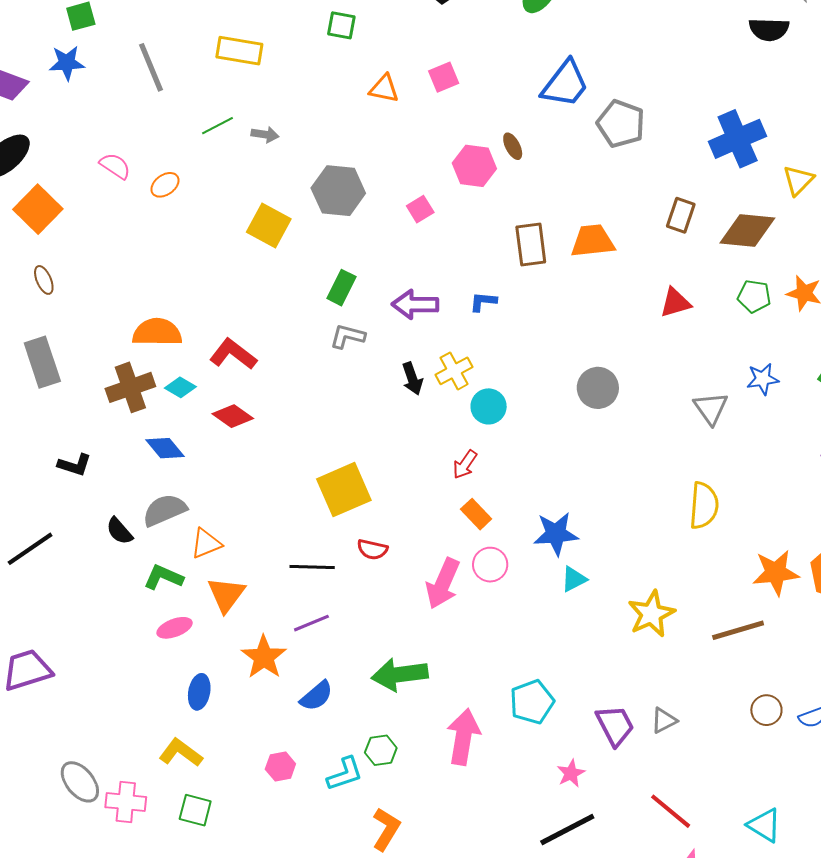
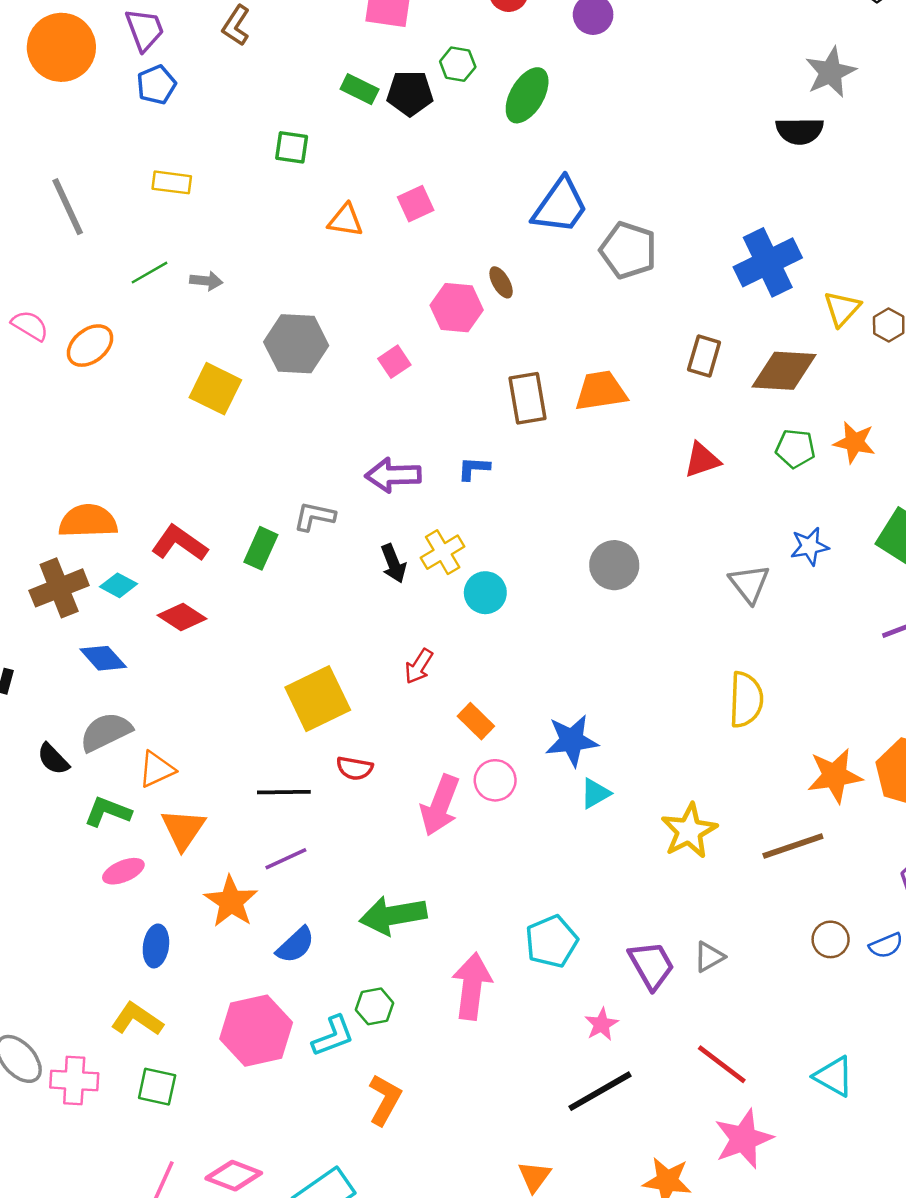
yellow rectangle: (239, 51) -> (172, 182), size x0.7
orange ellipse: (165, 185) -> (90, 346), size x1.4
green rectangle: (341, 288) -> (261, 548), moved
red arrow: (465, 465) -> (419, 666), moved
pink hexagon: (280, 767) -> (256, 1031), size x2.0

